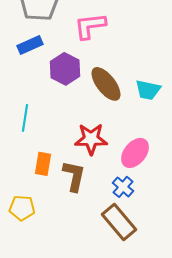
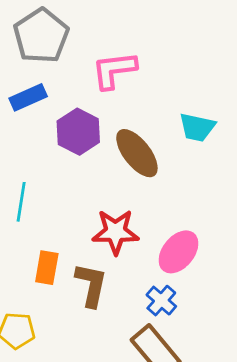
cyan trapezoid: (148, 90) -> (197, 127), moved

